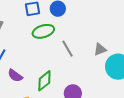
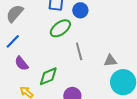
green ellipse: (43, 31) -> (60, 28), turned -35

